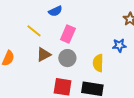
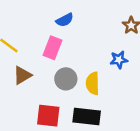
blue semicircle: (55, 11) -> (65, 20), moved
gray circle: (67, 58) -> (66, 79), moved

